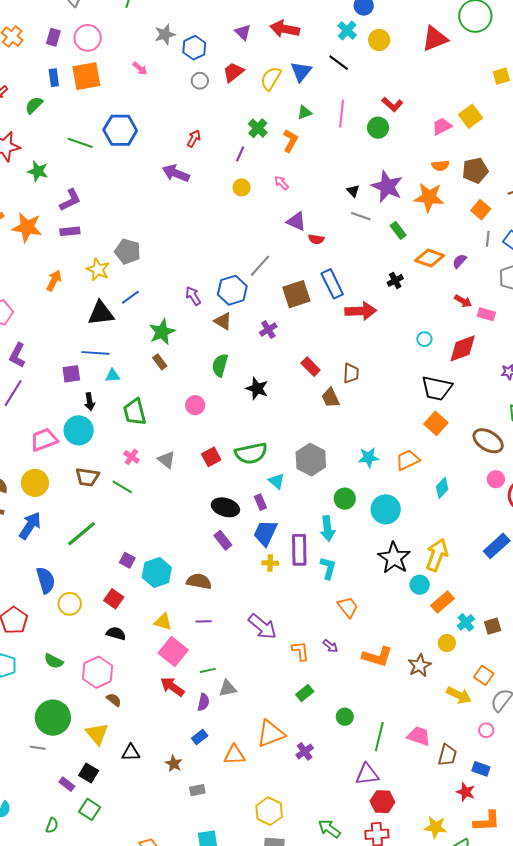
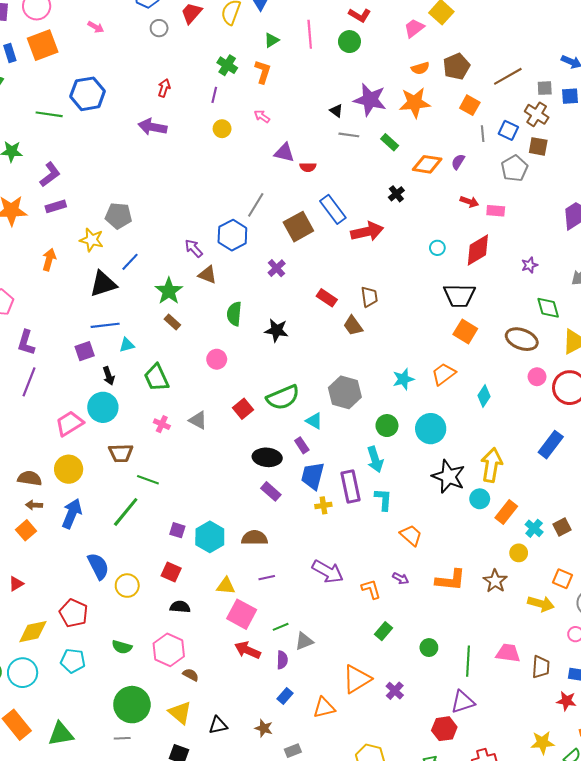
brown triangle: (223, 321) -> (207, 275), moved
green line: (122, 487) -> (148, 480), moved
red hexagon: (382, 802) -> (444, 729), moved

